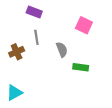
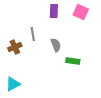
purple rectangle: (34, 12) -> (54, 11), moved, turned 72
pink square: (84, 25) -> (81, 12), moved

